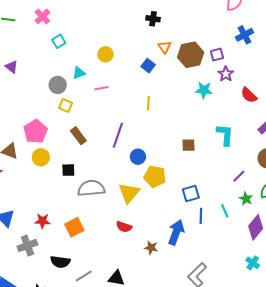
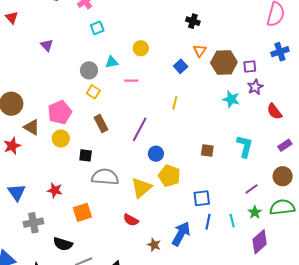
red star: (42, 221) -> (55, 190), moved

